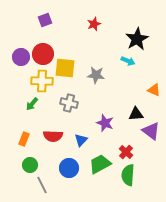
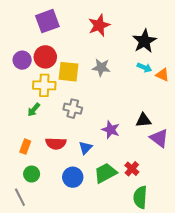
purple square: (45, 20) -> (47, 21), size x1.6
red star: (94, 24) -> (99, 25), size x1.5
cyan arrow: (128, 61) -> (144, 67), moved
gray star: (96, 75) -> (101, 67), moved
orange triangle: (154, 90) -> (162, 75), moved
red cross: (126, 152) -> (132, 169), moved
green semicircle: (128, 175) -> (140, 197), moved
gray line: (42, 185) -> (20, 197), moved

